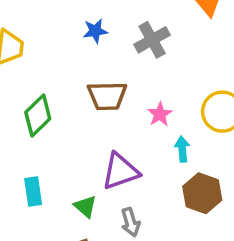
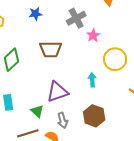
blue star: (95, 31) -> (35, 14), moved
pink star: (160, 114) -> (93, 35), moved
brown hexagon: (202, 193) -> (94, 116), moved

